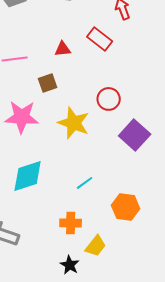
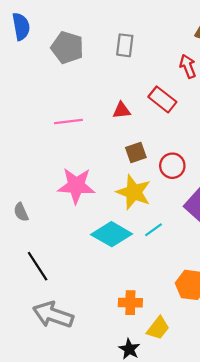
brown square: (48, 83) -> (136, 152), moved
cyan diamond: (28, 176) -> (112, 234), moved, turned 48
cyan line: (85, 183) -> (154, 230), moved

